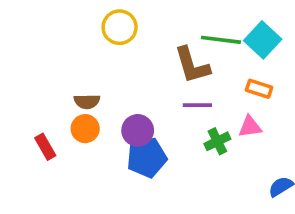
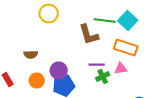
orange rectangle: (259, 89) -> (126, 48), size x1.6
purple line: (197, 105) -> (97, 64), moved
orange circle: (85, 129) -> (37, 80), moved

